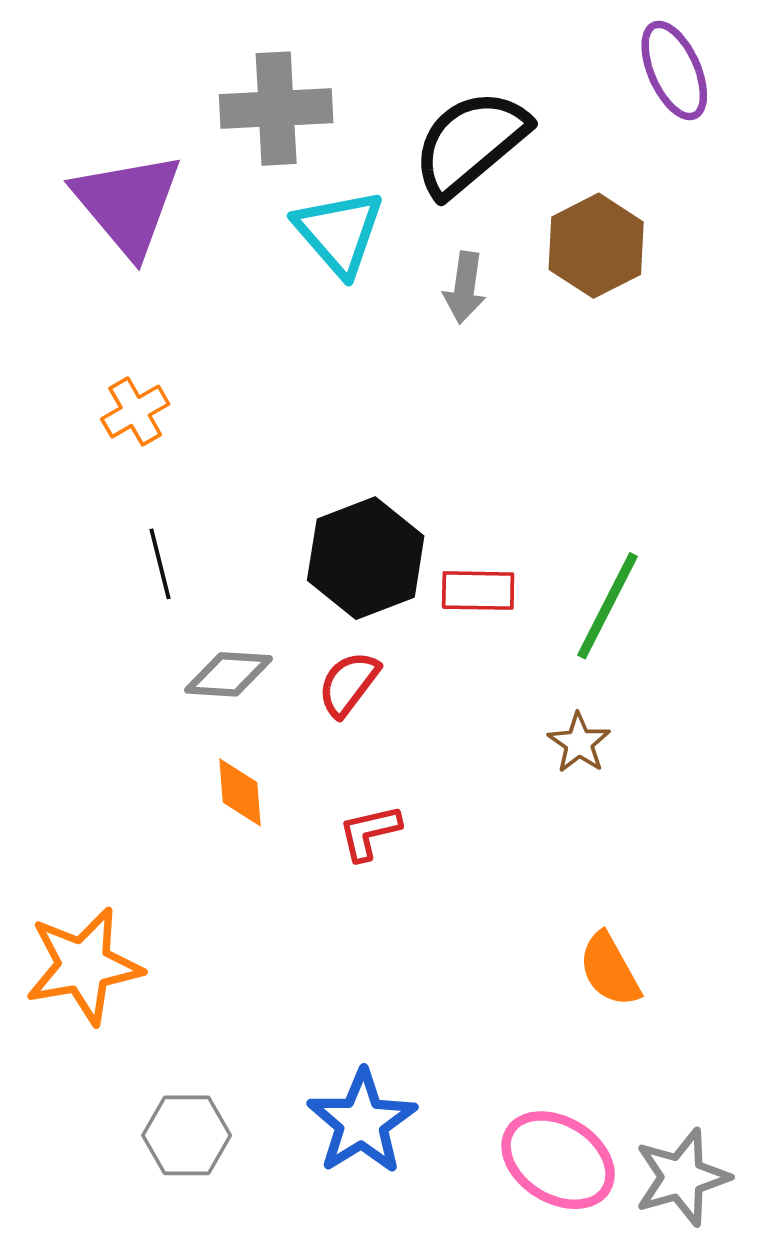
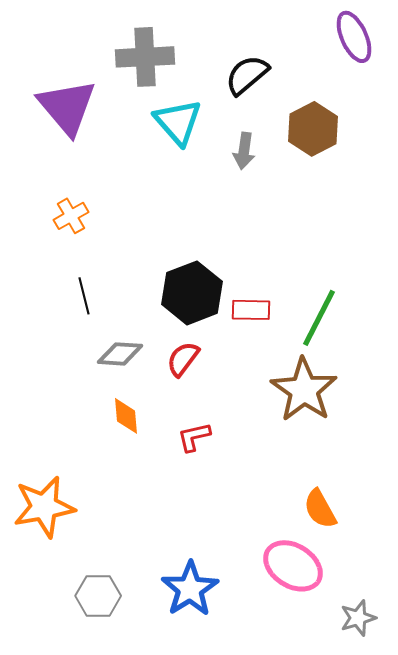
black semicircle: (470, 143) -> (247, 75), size x0.7
brown star: (579, 743) -> (304, 390), size x2.0
pink ellipse: (558, 1160) -> (293, 566), moved
gray star: (682, 1177) -> (358, 618), size x0.7

